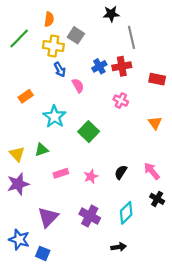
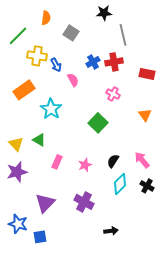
yellow cross: (53, 46) -> (37, 56), moved
orange rectangle: (26, 96) -> (24, 90), size x1.5
green square: (89, 132) -> (98, 123), moved
green triangle: (42, 150) -> (39, 140), turned 48
pink rectangle: (61, 173) -> (57, 162), turned -48
cyan diamond: (126, 213) -> (120, 184), moved
blue square: (43, 253) -> (40, 237), turned -32

